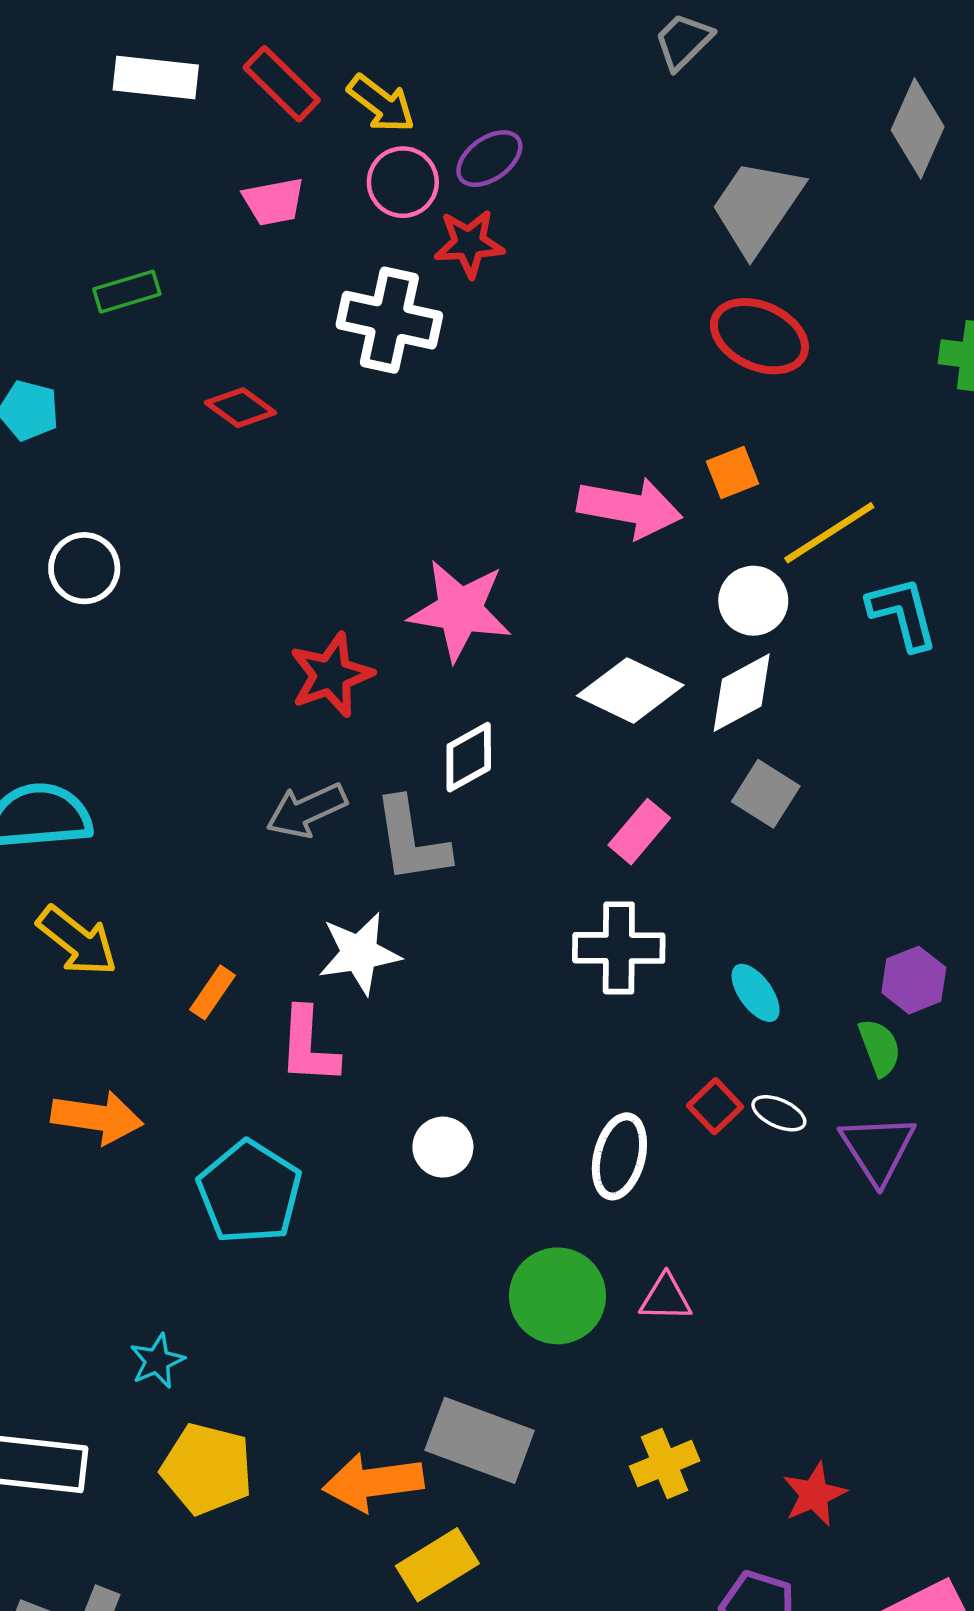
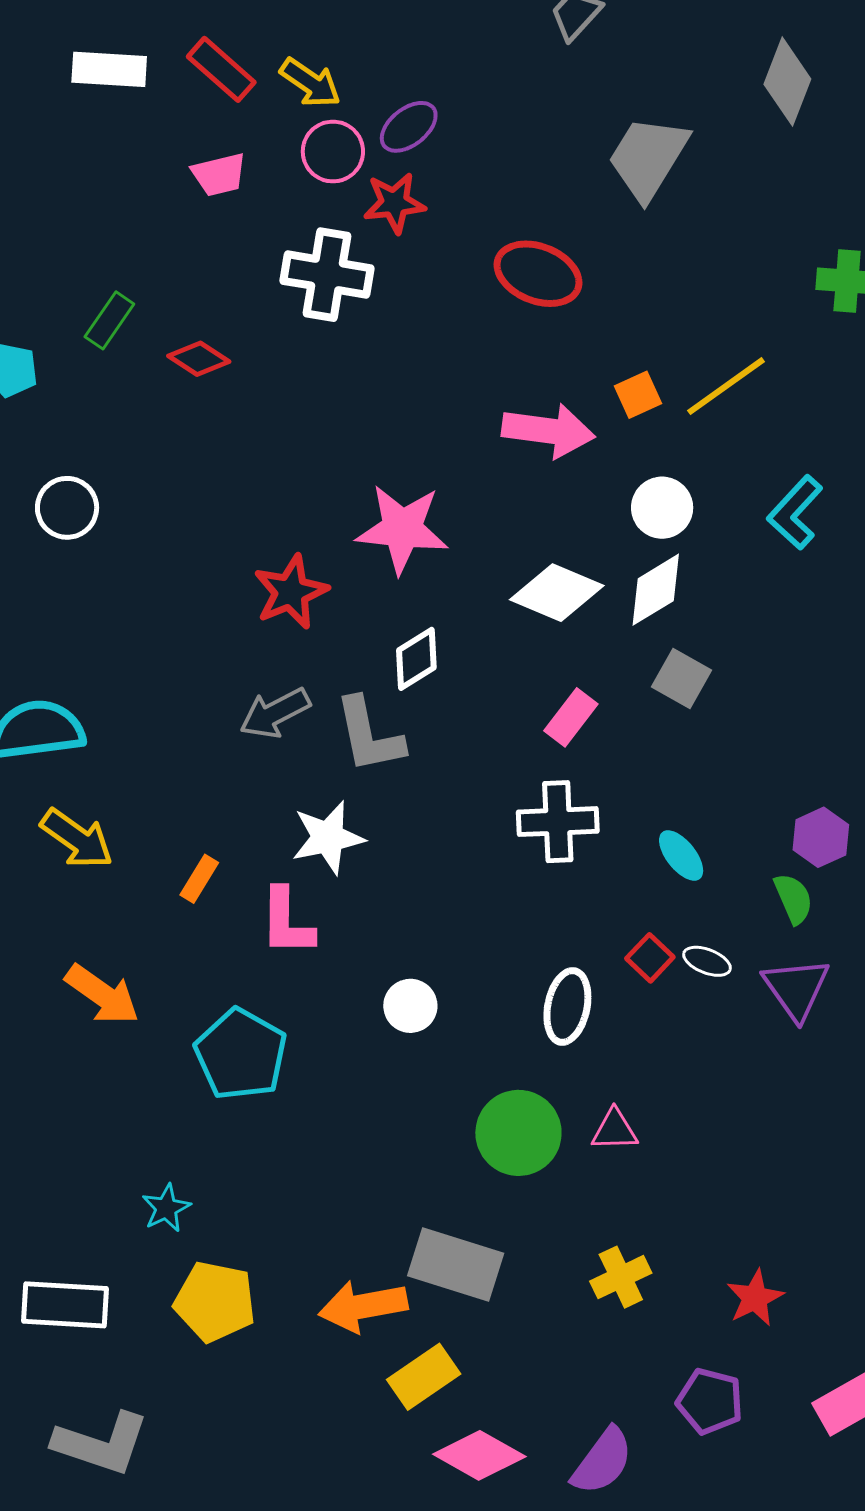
green rectangle: (127, 292) -> (109, 320), moved, turned -36
red ellipse: (759, 336) -> (538, 274), moved
yellow line: (829, 533) -> (726, 386), moved
cyan L-shape: (903, 613) -> (795, 512), turned -120
orange arrow: (97, 1117) -> (102, 995), turned 30

